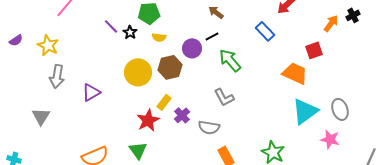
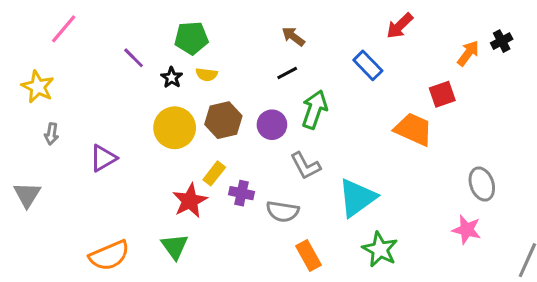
black star: (130, 32) -> (172, 78), moved
purple circle: (192, 48) -> (272, 125), moved
green arrow: (230, 60) -> (315, 110), turned 60
gray arrow: (57, 76) -> (51, 134), size x0.6
cyan triangle: (305, 111) -> (357, 198), moved
purple cross: (182, 115) -> (242, 193), turned -35

